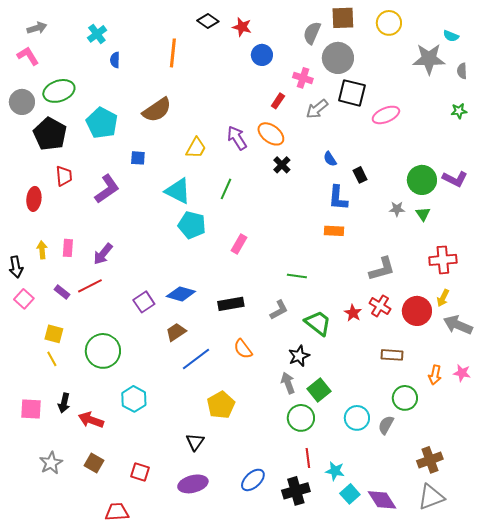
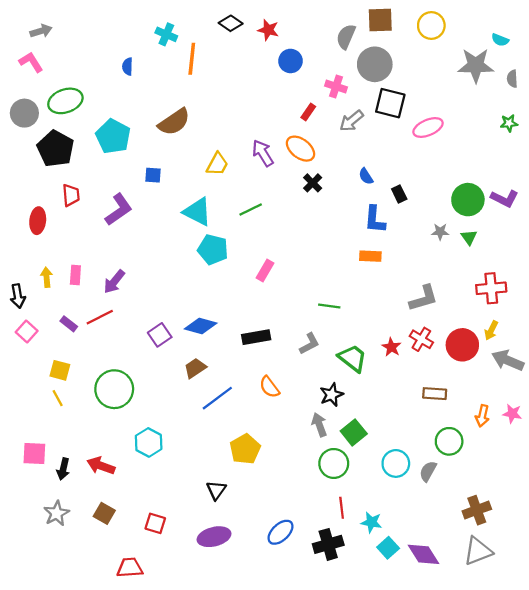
cyan cross: (97, 34) -> (166, 34), moved, turned -30
green line: (226, 189) -> (251, 210), turned 40
black arrow: (64, 403) -> (63, 469), moved

